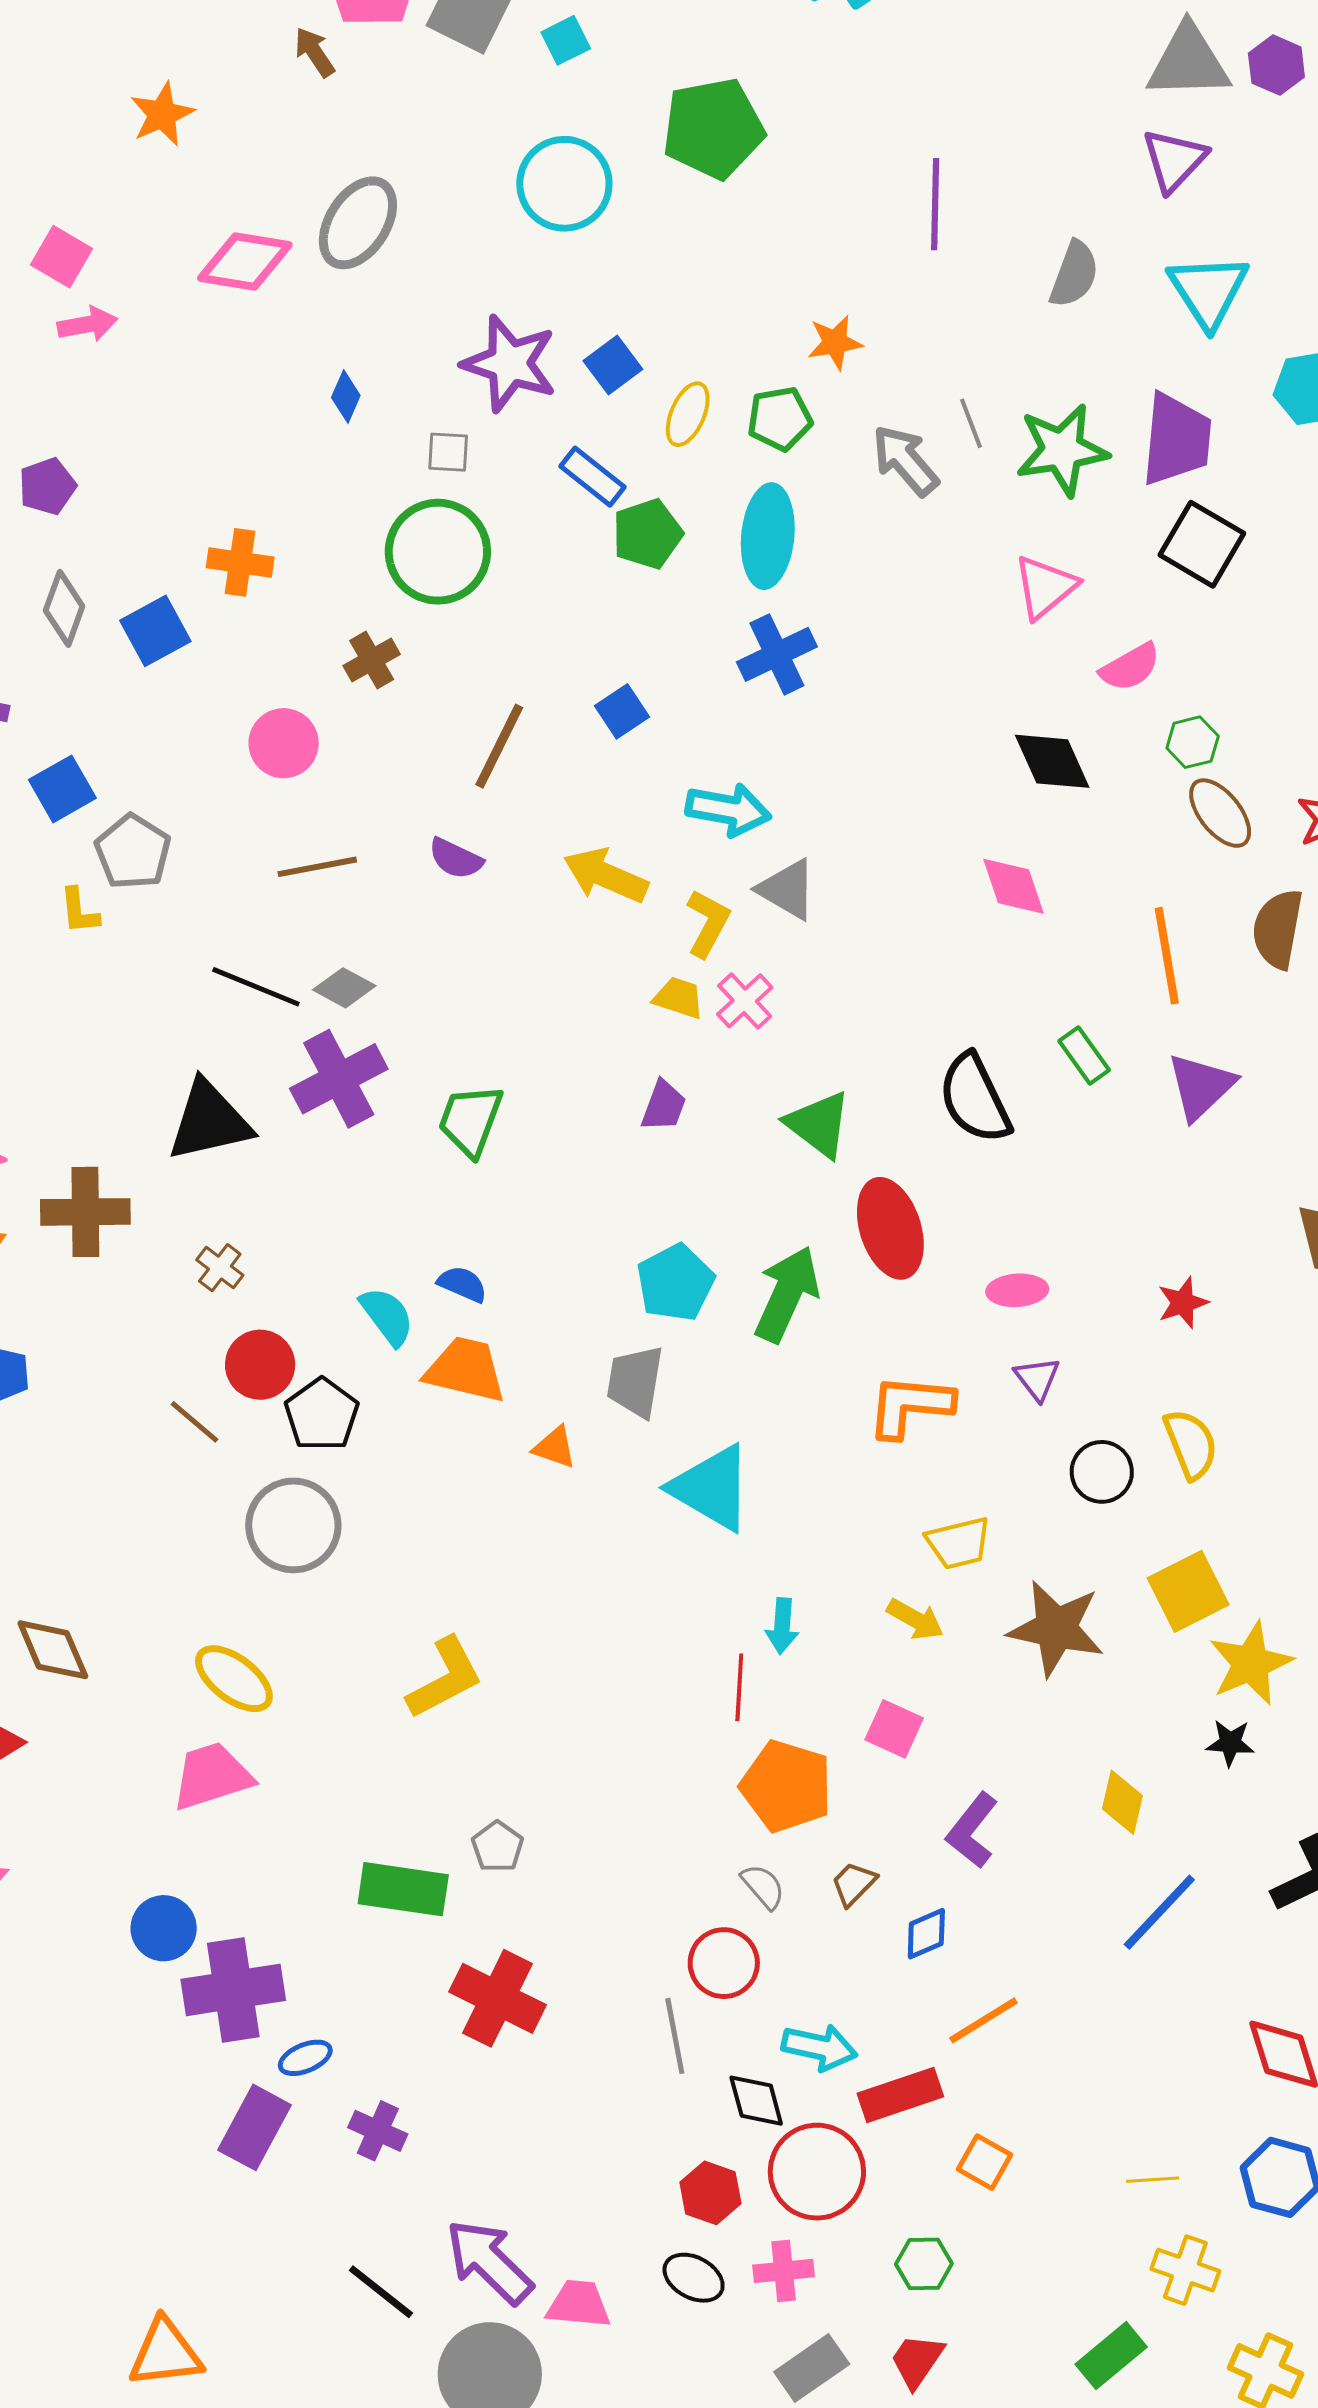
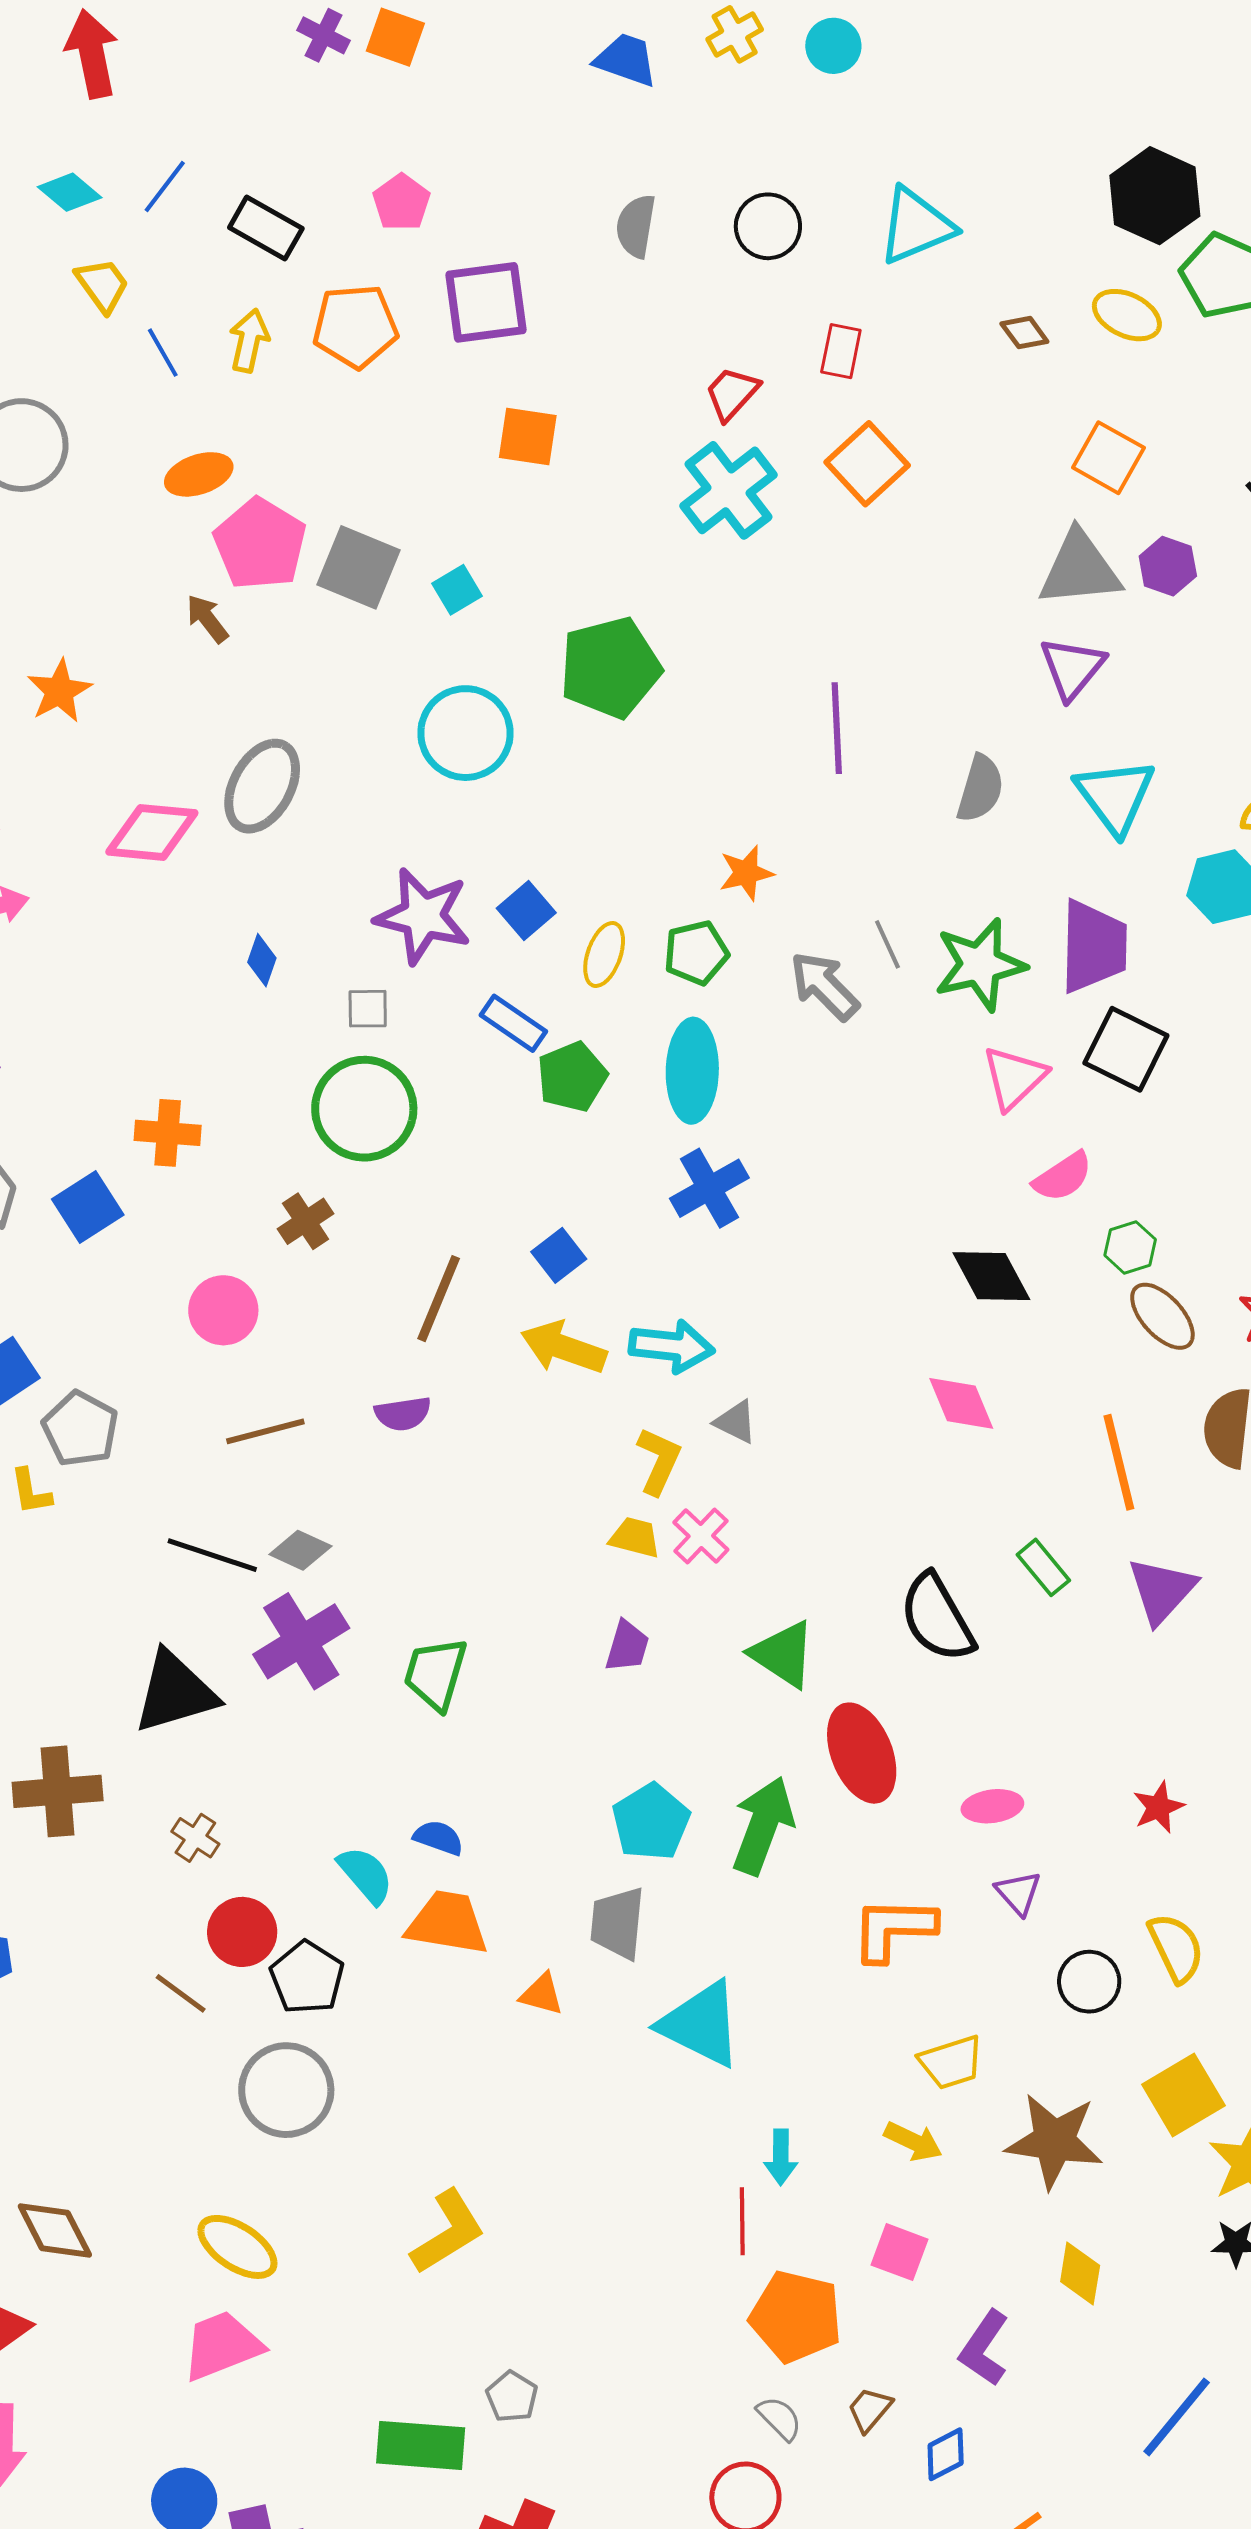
pink triangle: (1045, 587) -> (1014, 1078), moved
purple semicircle: (456, 859) -> (403, 1414), turned -30
yellow arrow: (606, 876) -> (564, 1348), moved
gray triangle: (787, 889) -> (736, 1422), size x0.7
yellow diamond: (1122, 1802) -> (1080, 2274), moved

